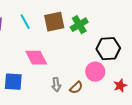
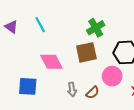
brown square: (54, 22) -> (86, 52), moved

